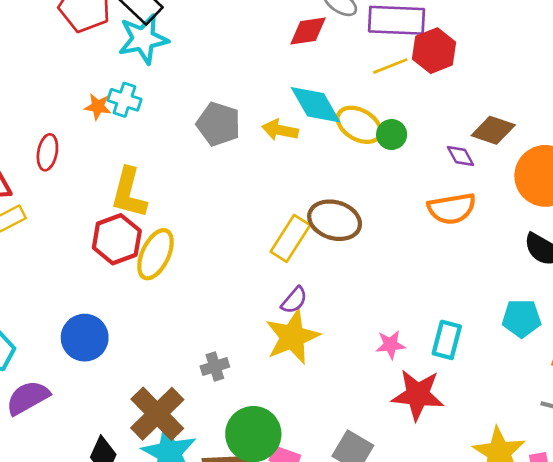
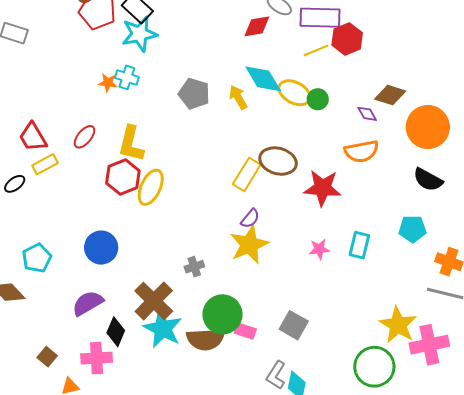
yellow arrow: (280, 130) -> (238, 97), turned 50
red ellipse: (47, 152) -> (84, 137), moved, turned 30
red star: (418, 395) -> (323, 188), moved
purple semicircle: (28, 398) -> (88, 303), moved

